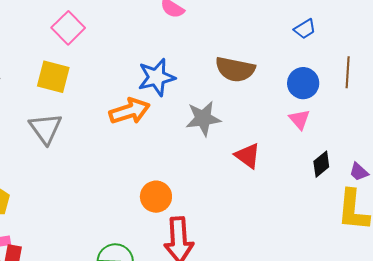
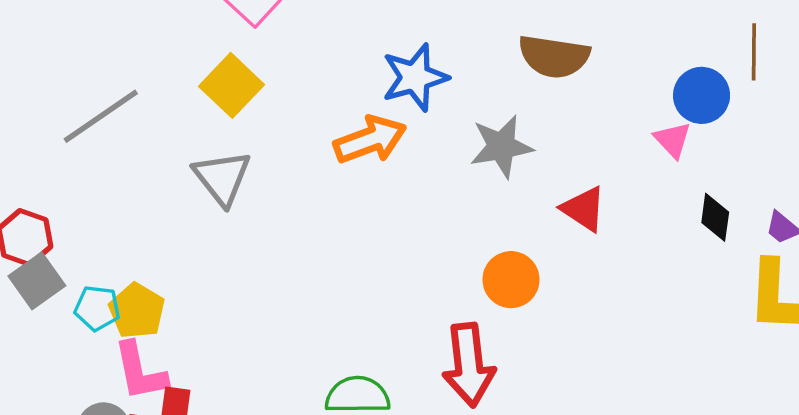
yellow square: (53, 77) -> (231, 85), turned 32
blue circle: (303, 83) -> (702, 95), moved
black diamond: (321, 164) -> (715, 217), turned -40
orange circle: (156, 197) -> (511, 280), moved

